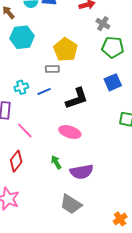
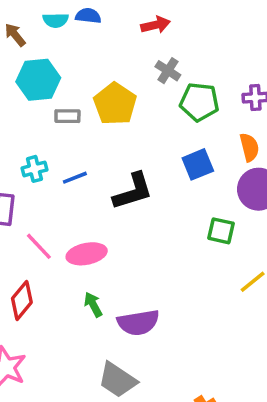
gray cross: (103, 24) -> (168, 71), moved
gray rectangle: (52, 69) -> (67, 116), moved
pink ellipse: (70, 132) -> (87, 254), moved, turned -30

